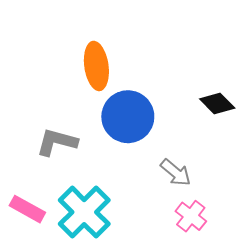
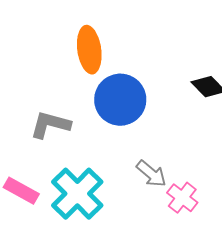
gray arrow: (176, 173) -> (151, 174), moved

